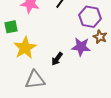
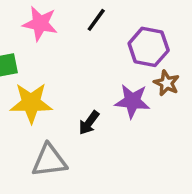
yellow star: (25, 48) -> (31, 103), turned 30

